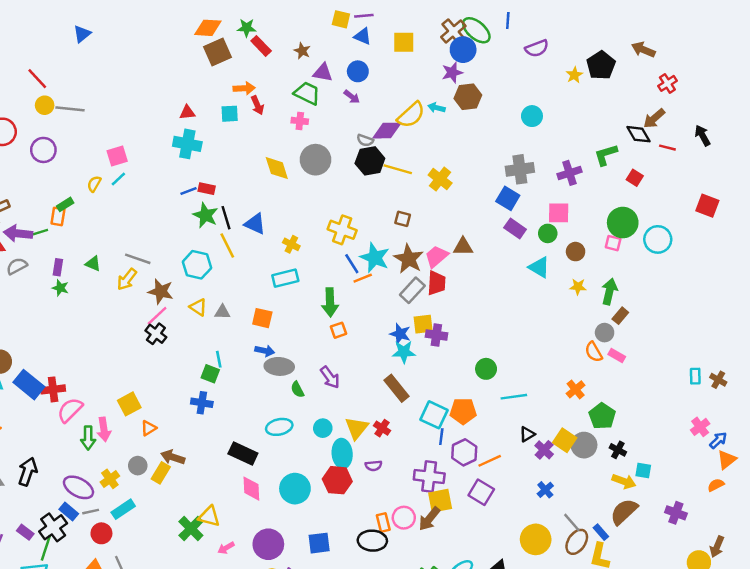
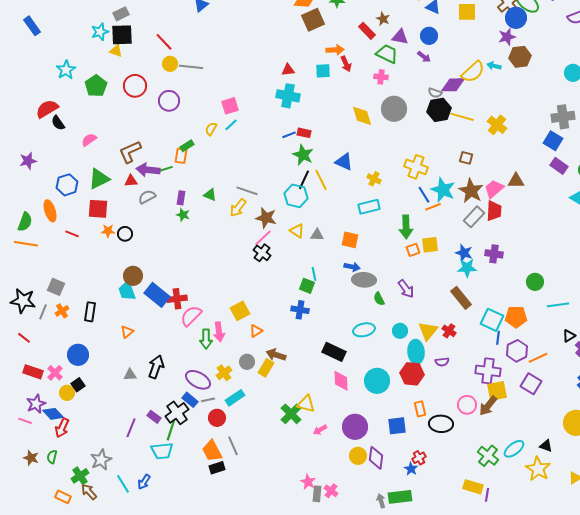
red rectangle: (261, 46) -> (367, 31), moved
black line: (226, 218) -> (304, 180), moved, turned 42
yellow square: (423, 324) -> (430, 245), moved
orange rectangle: (383, 522) -> (420, 409), moved

